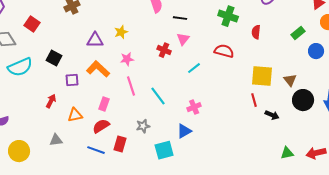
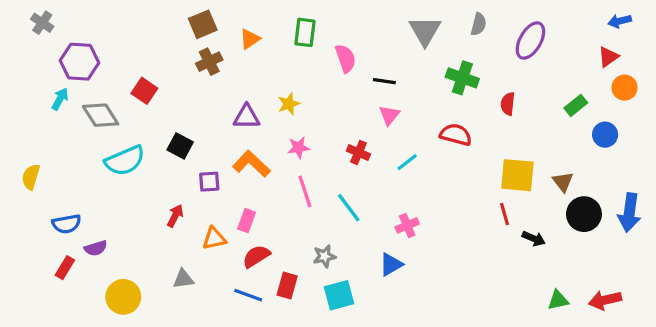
red cross: (164, 50) -> (358, 152), moved
pink rectangle: (104, 104) -> (247, 221), moved
cyan square: (164, 150) -> (339, 295), moved

